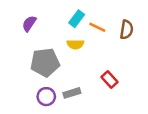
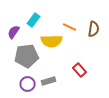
cyan rectangle: (77, 19) -> (34, 20), moved
purple semicircle: (29, 24) -> (14, 32), moved
yellow semicircle: (75, 44) -> (52, 41), size x1.5

